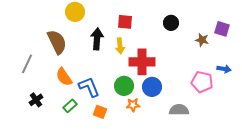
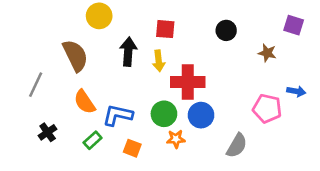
purple square: (222, 29) -> (294, 25), moved
blue L-shape: (89, 87) -> (118, 115), turned -55
gray semicircle: (179, 110) -> (237, 146), turned 120

